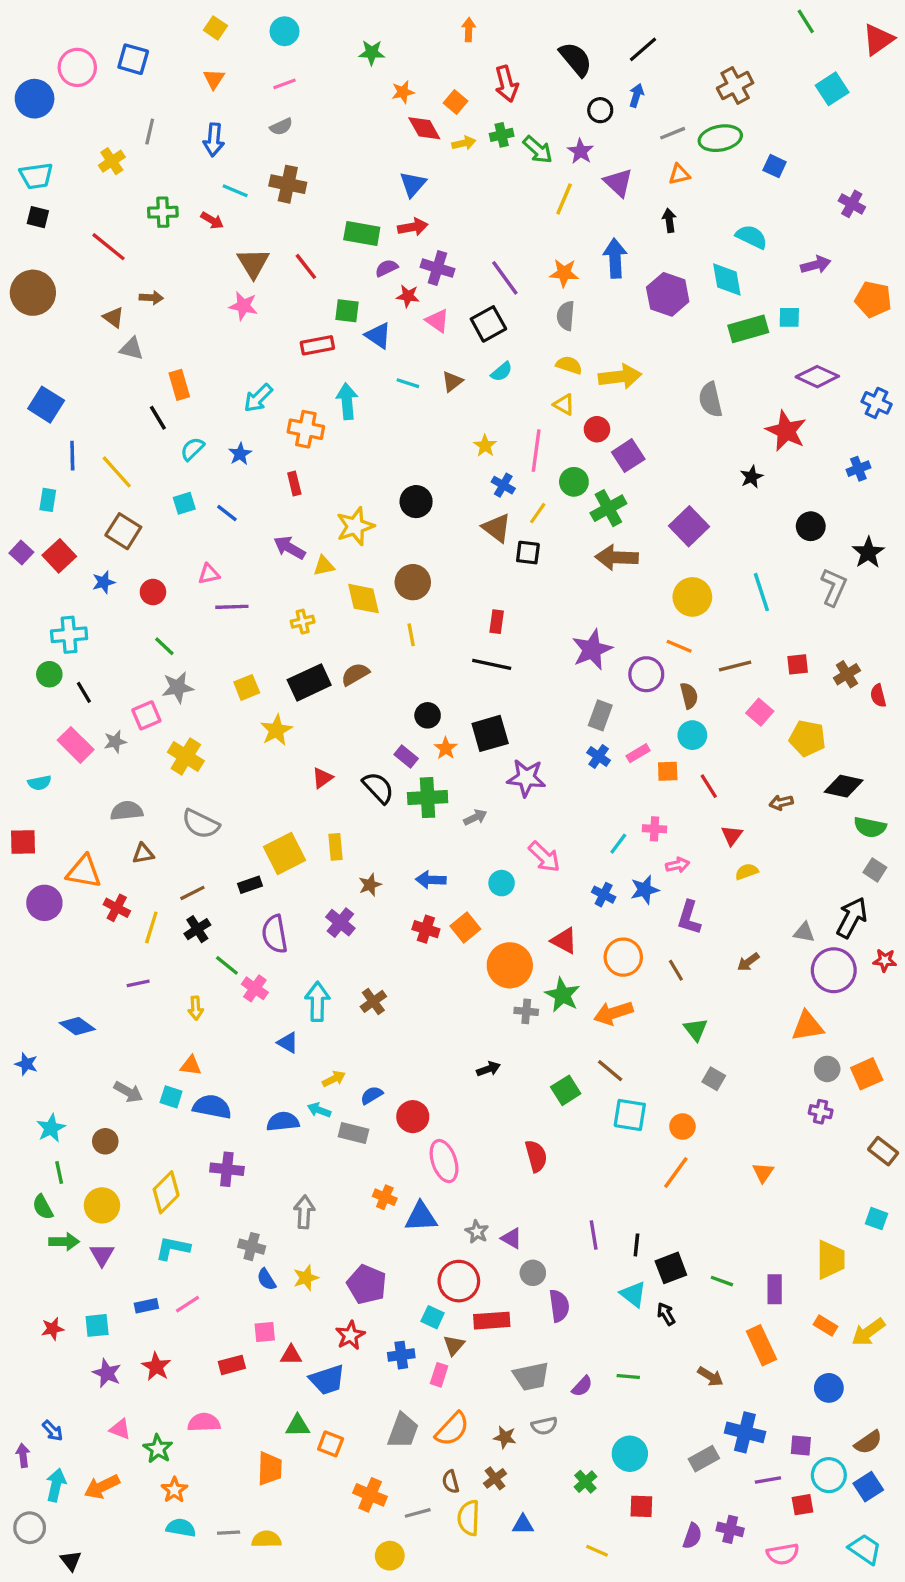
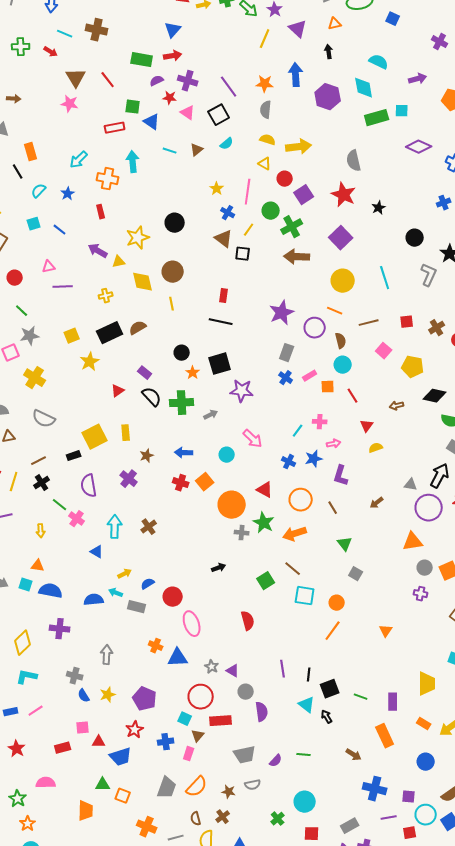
red star: (786, 431) -> (344, 195), moved
purple rectangle: (406, 756) -> (145, 373), moved
gray rectangle: (704, 1459) -> (350, 826), moved

